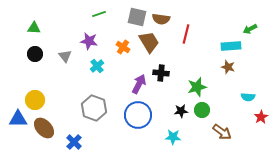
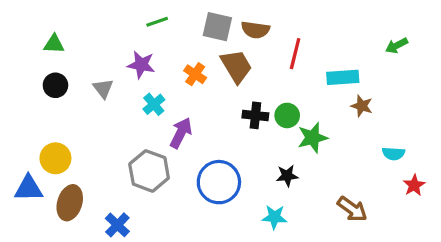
cyan rectangle: (231, 46) -> (343, 77), moved
purple arrow: (139, 84) -> (181, 133), moved
green circle: (202, 110) -> (287, 115), moved
brown ellipse: (44, 128) -> (70, 203), turned 60

